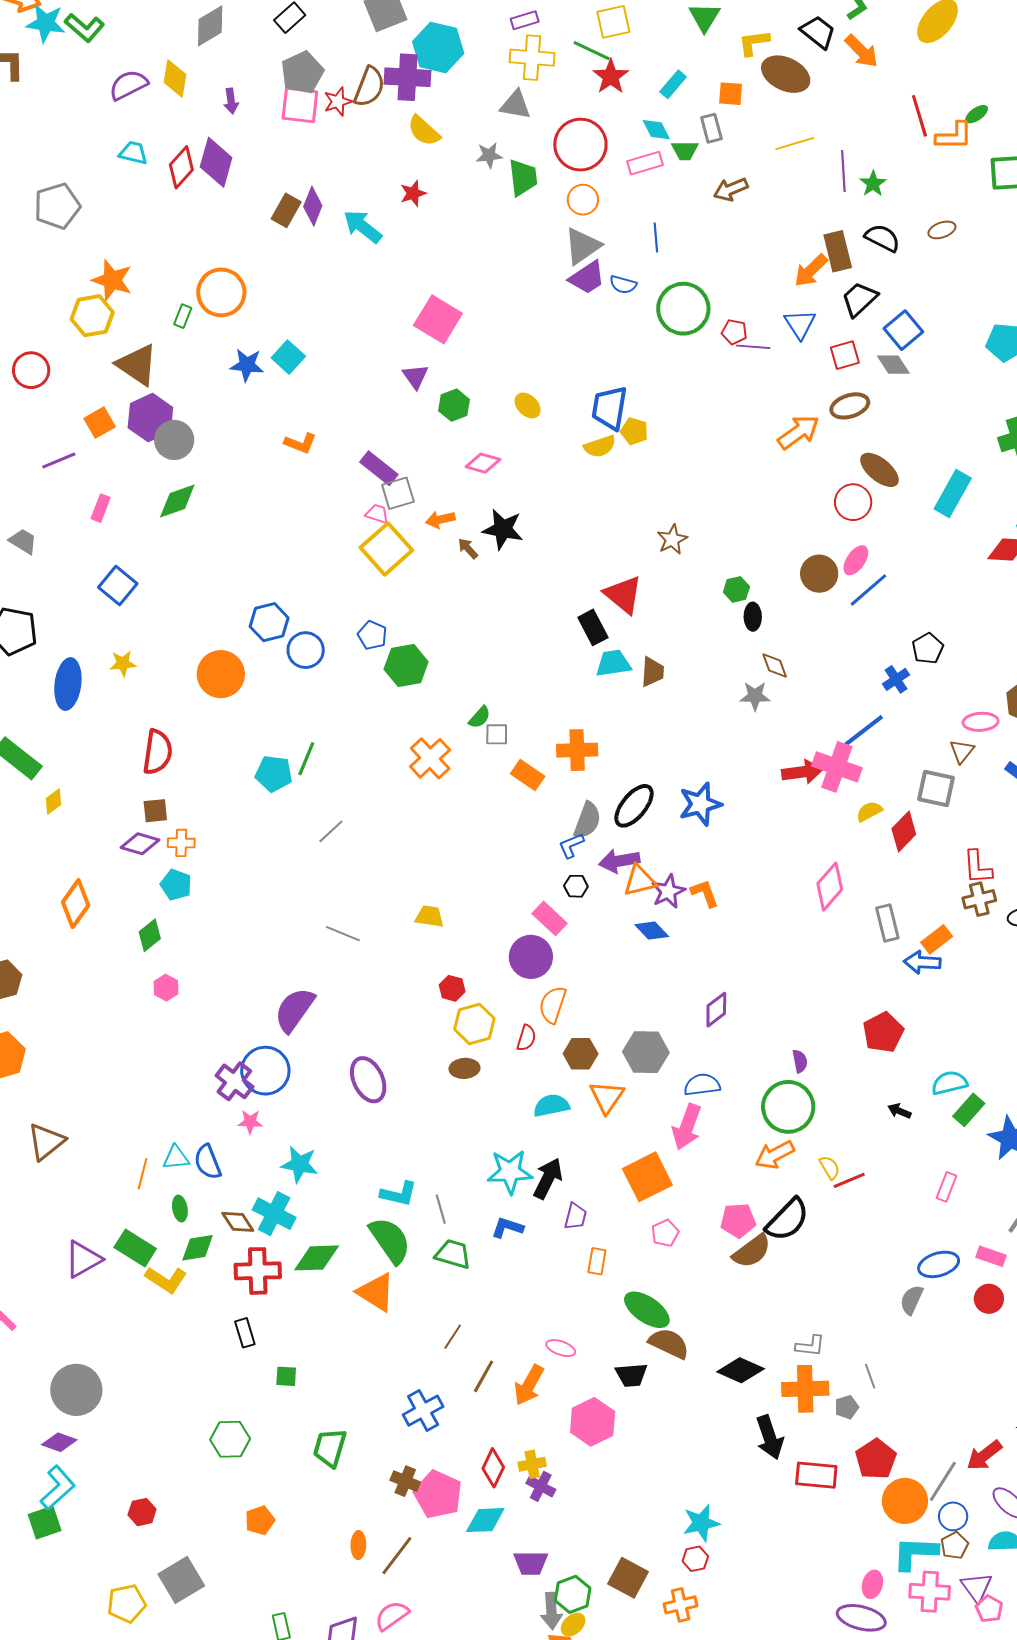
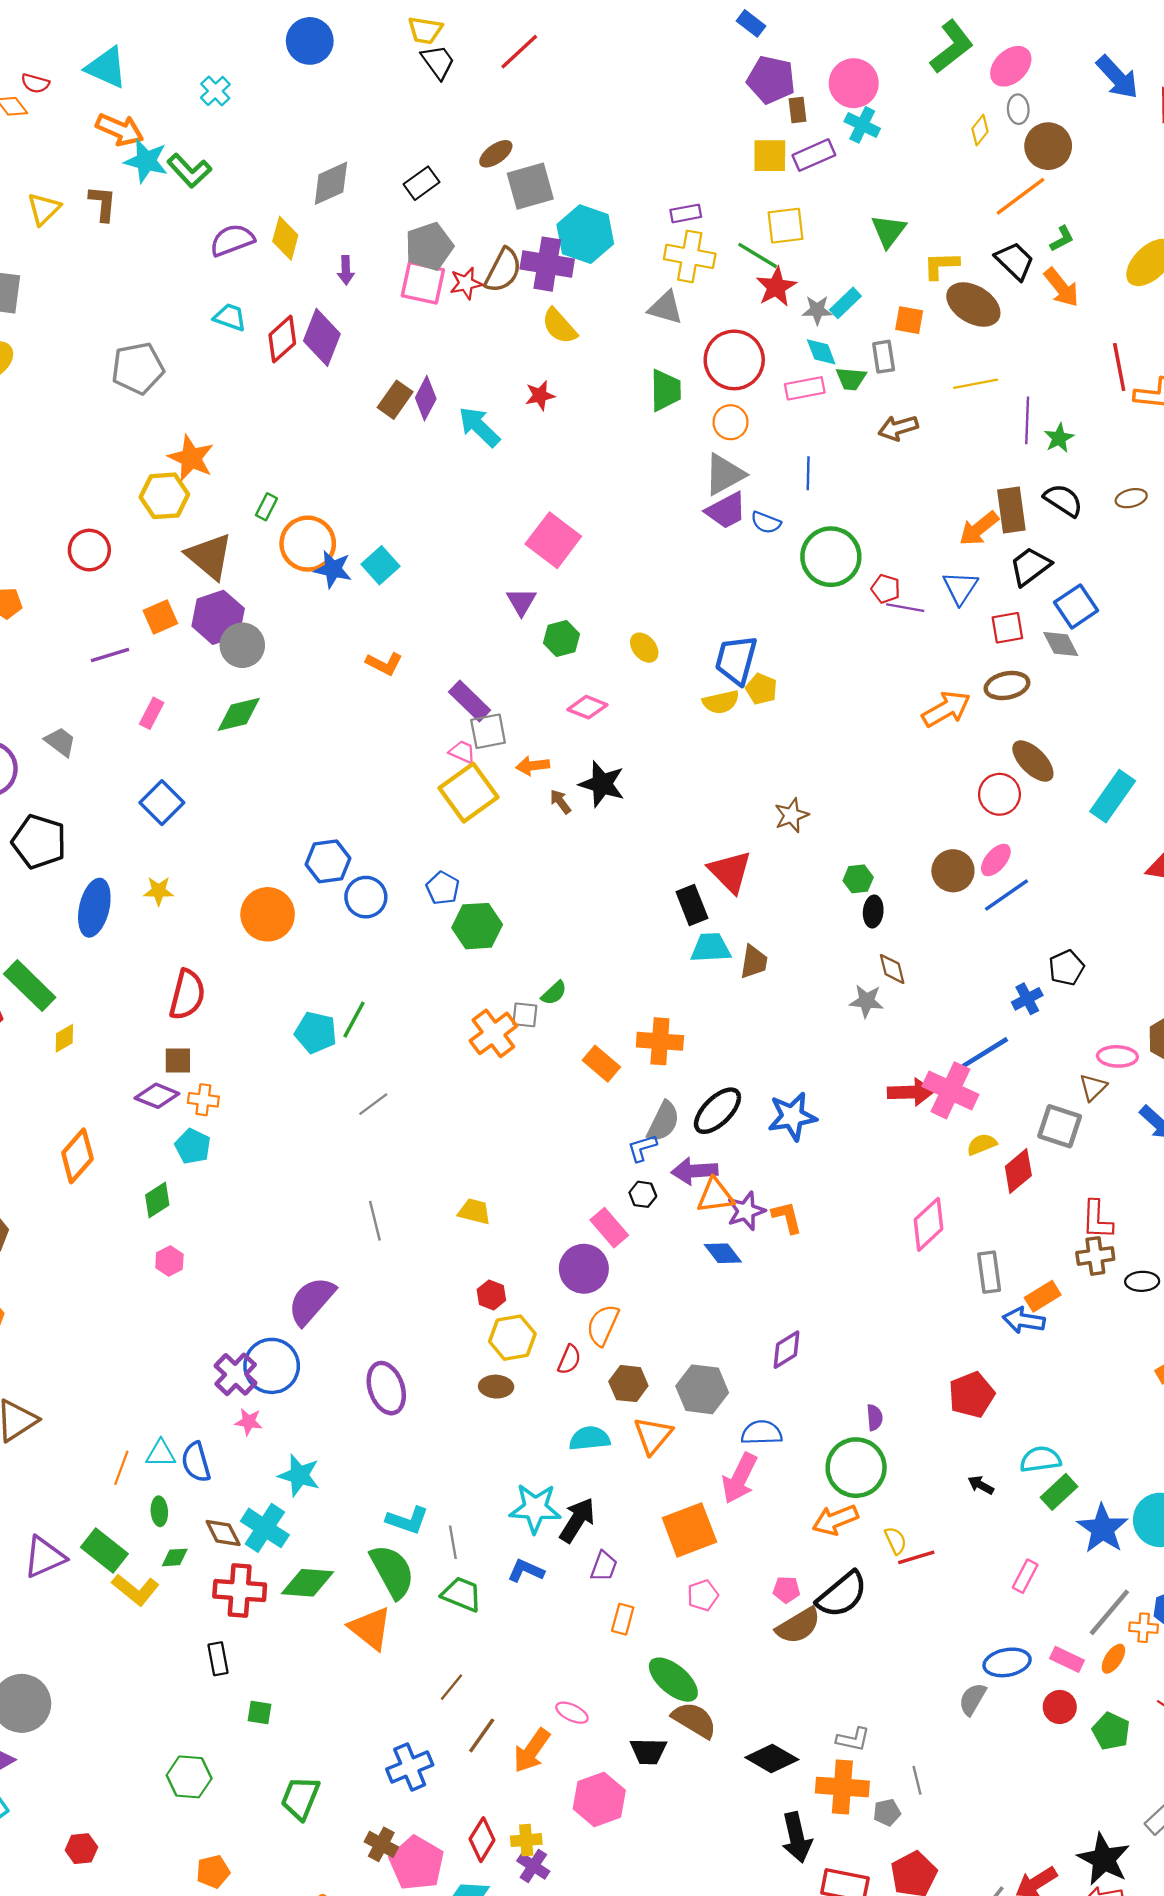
gray star: (489, 155) -> (817, 310), moved
orange circle: (221, 292) -> (308, 544), moved
gray square: (497, 734) -> (525, 1015), moved
gray line: (343, 934) -> (375, 1221), turned 48
pink pentagon: (738, 1221) -> (786, 1590), size x0.7
green diamond: (198, 1248) -> (175, 1557), size x0.7

